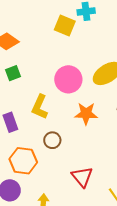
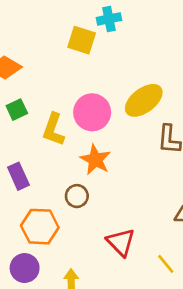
yellow L-shape: (40, 107) -> (53, 130), moved
orange star: (86, 114) -> (95, 160), moved, turned 30

